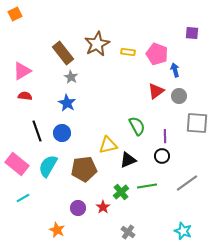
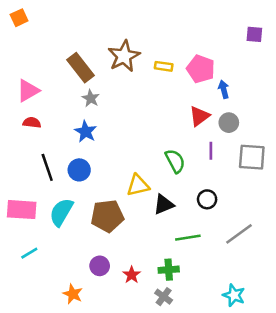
purple square: (192, 33) -> (254, 34), moved
purple line: (165, 136) -> (211, 151), moved
pink rectangle: (17, 164) -> (22, 210), turned -35
green cross: (121, 192) -> (169, 270), moved, turned 35
red star: (103, 207) -> (132, 275), moved

